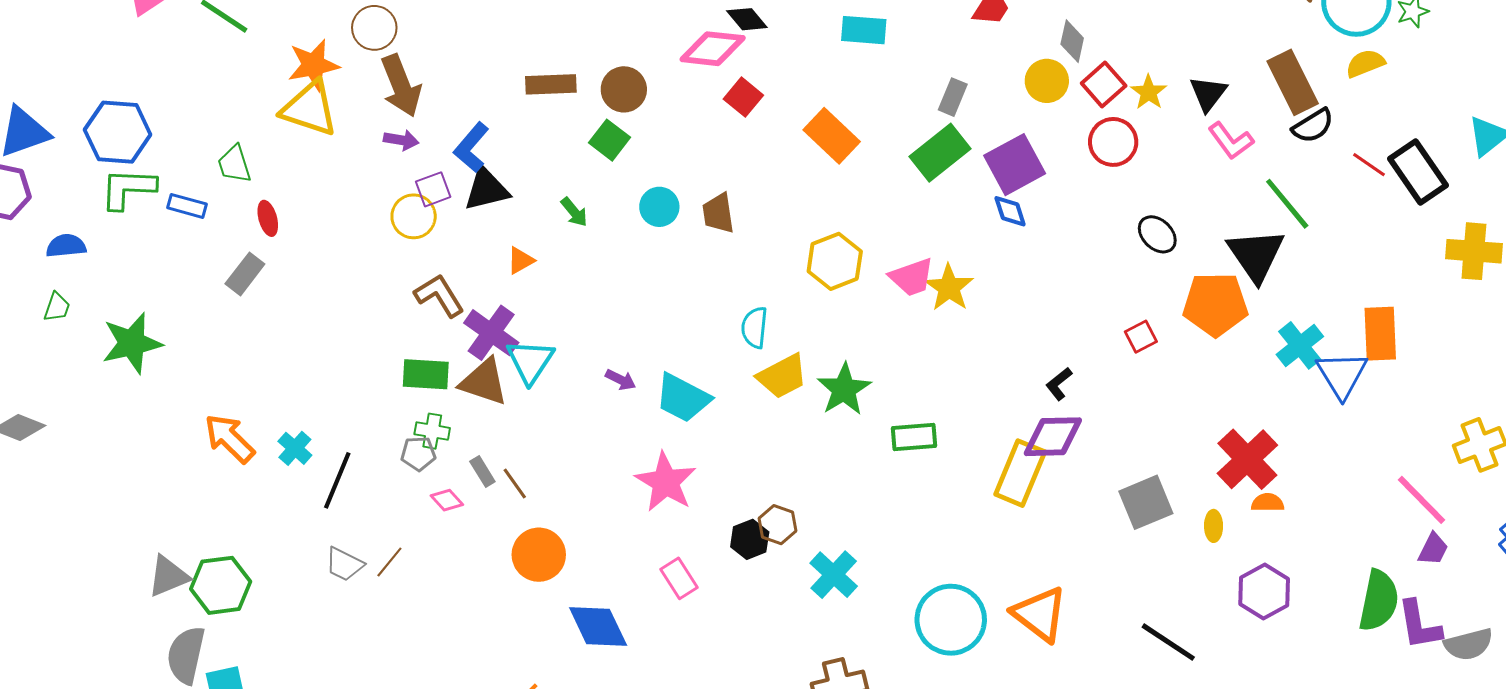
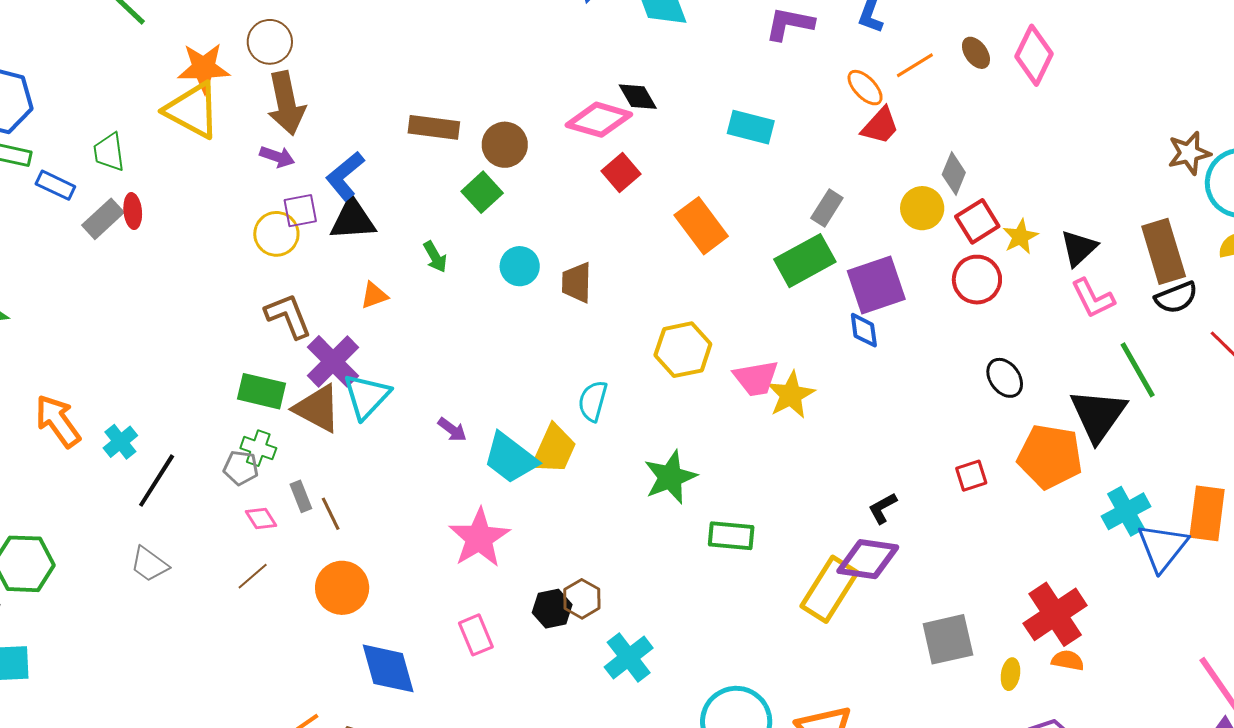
gray rectangle: (245, 274) -> (103, 219), moved
yellow trapezoid: (782, 376) -> (554, 449), moved, turned -48
brown line: (389, 562) -> (253, 576), moved

